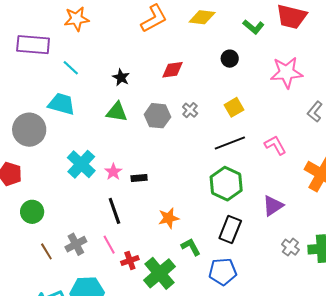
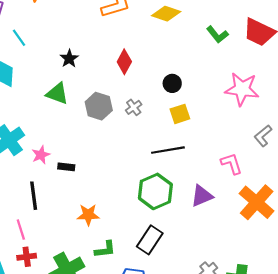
black circle: (230, 59) -> (172, 83), moved
red diamond: (173, 70) -> (124, 62), turned -65
pink L-shape: (275, 145) -> (232, 164), moved
purple triangle: (273, 206) -> (202, 196), moved
green L-shape: (191, 247) -> (105, 249), turned 100
red cross: (130, 260) -> (27, 257), moved

